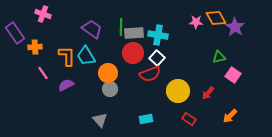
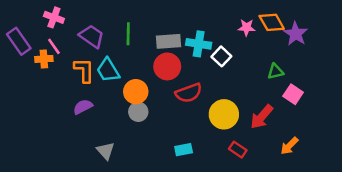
green line: (121, 27) -> (128, 34), moved
purple trapezoid: (92, 29) -> (92, 36), moved
white square: (157, 58) -> (221, 56), moved
pink line: (43, 73) -> (54, 46), moved
red arrow: (208, 93) -> (262, 117), size x1.5
gray triangle: (100, 120) -> (106, 151), moved

